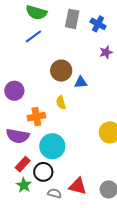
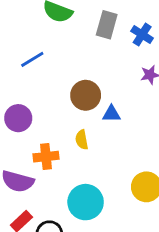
blue line: (33, 36) -> (32, 59), moved
cyan circle: (52, 146) -> (86, 202), moved

